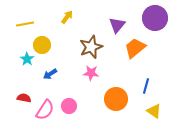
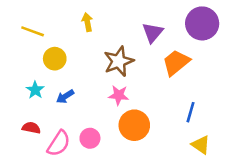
yellow arrow: (67, 17) -> (87, 22), turned -48
yellow line: (25, 24) -> (33, 31), turned 30
cyan star: (27, 59) -> (35, 90), moved
orange circle: (116, 99) -> (134, 125), moved

